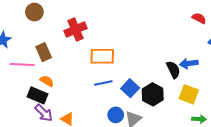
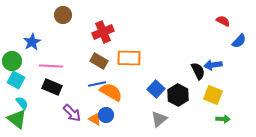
brown rectangle: (44, 52) -> (99, 61), moved, turned -36
orange semicircle: (47, 81) -> (111, 92), moved, size x1.6
blue line: (103, 83) -> (97, 84), moved
black rectangle: (37, 95) -> (52, 87), moved
blue circle: (116, 115) -> (106, 115), moved

